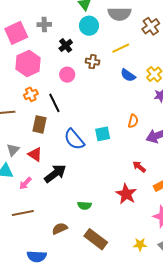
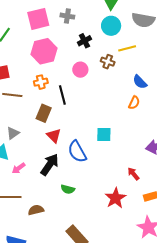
yellow line: (121, 48) -> (127, 48), moved
orange semicircle: (133, 121) -> (134, 103), moved
blue semicircle: (74, 139) -> (77, 152), moved
red triangle: (35, 154) -> (54, 136), moved
black arrow: (55, 174) -> (50, 165), turned -30
green semicircle: (84, 206) -> (68, 189), moved
brown semicircle: (60, 229) -> (36, 210), moved

